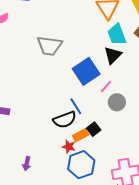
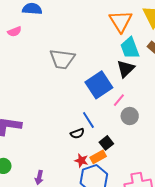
black semicircle: (65, 120) -> (77, 133), size x0.6
orange rectangle: (81, 135) -> (98, 157), moved

